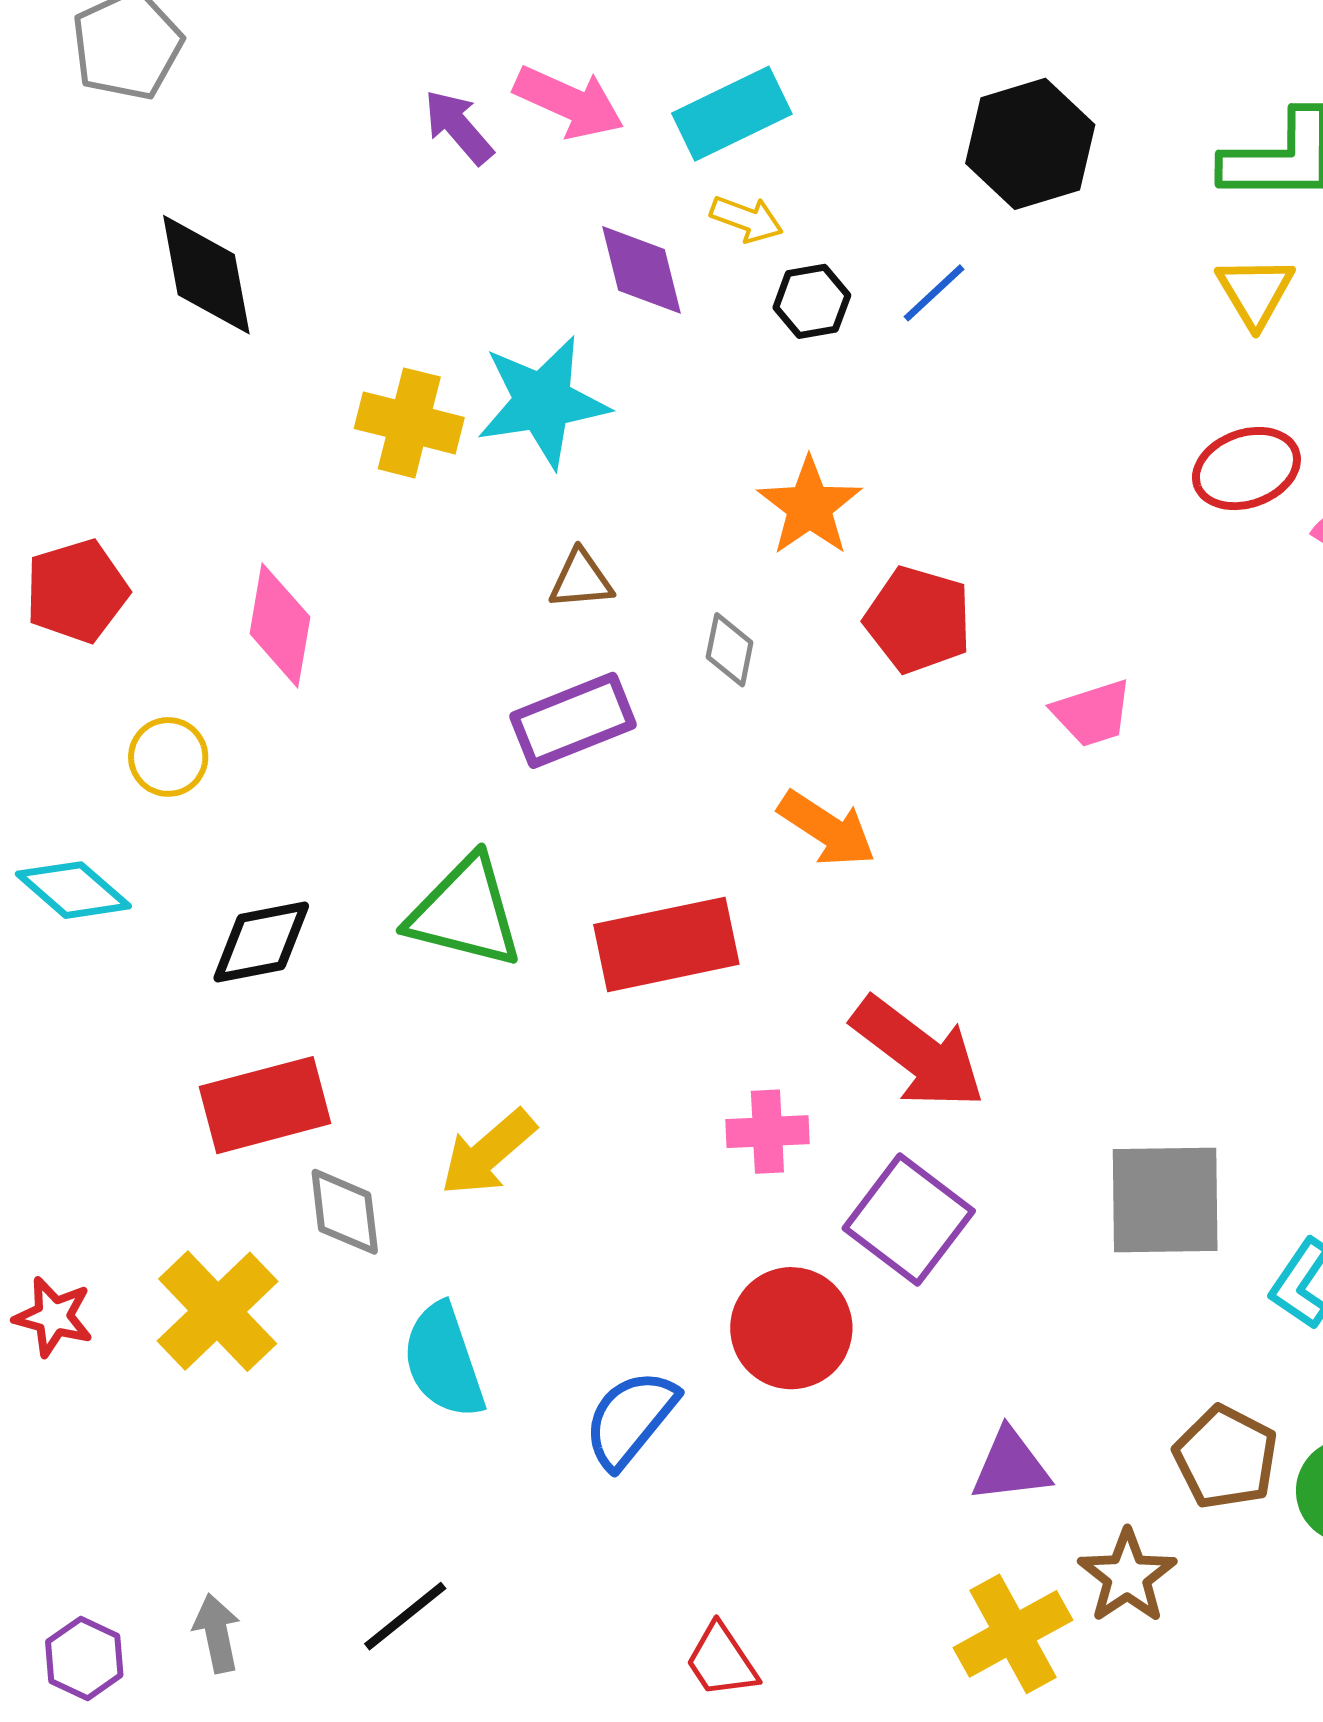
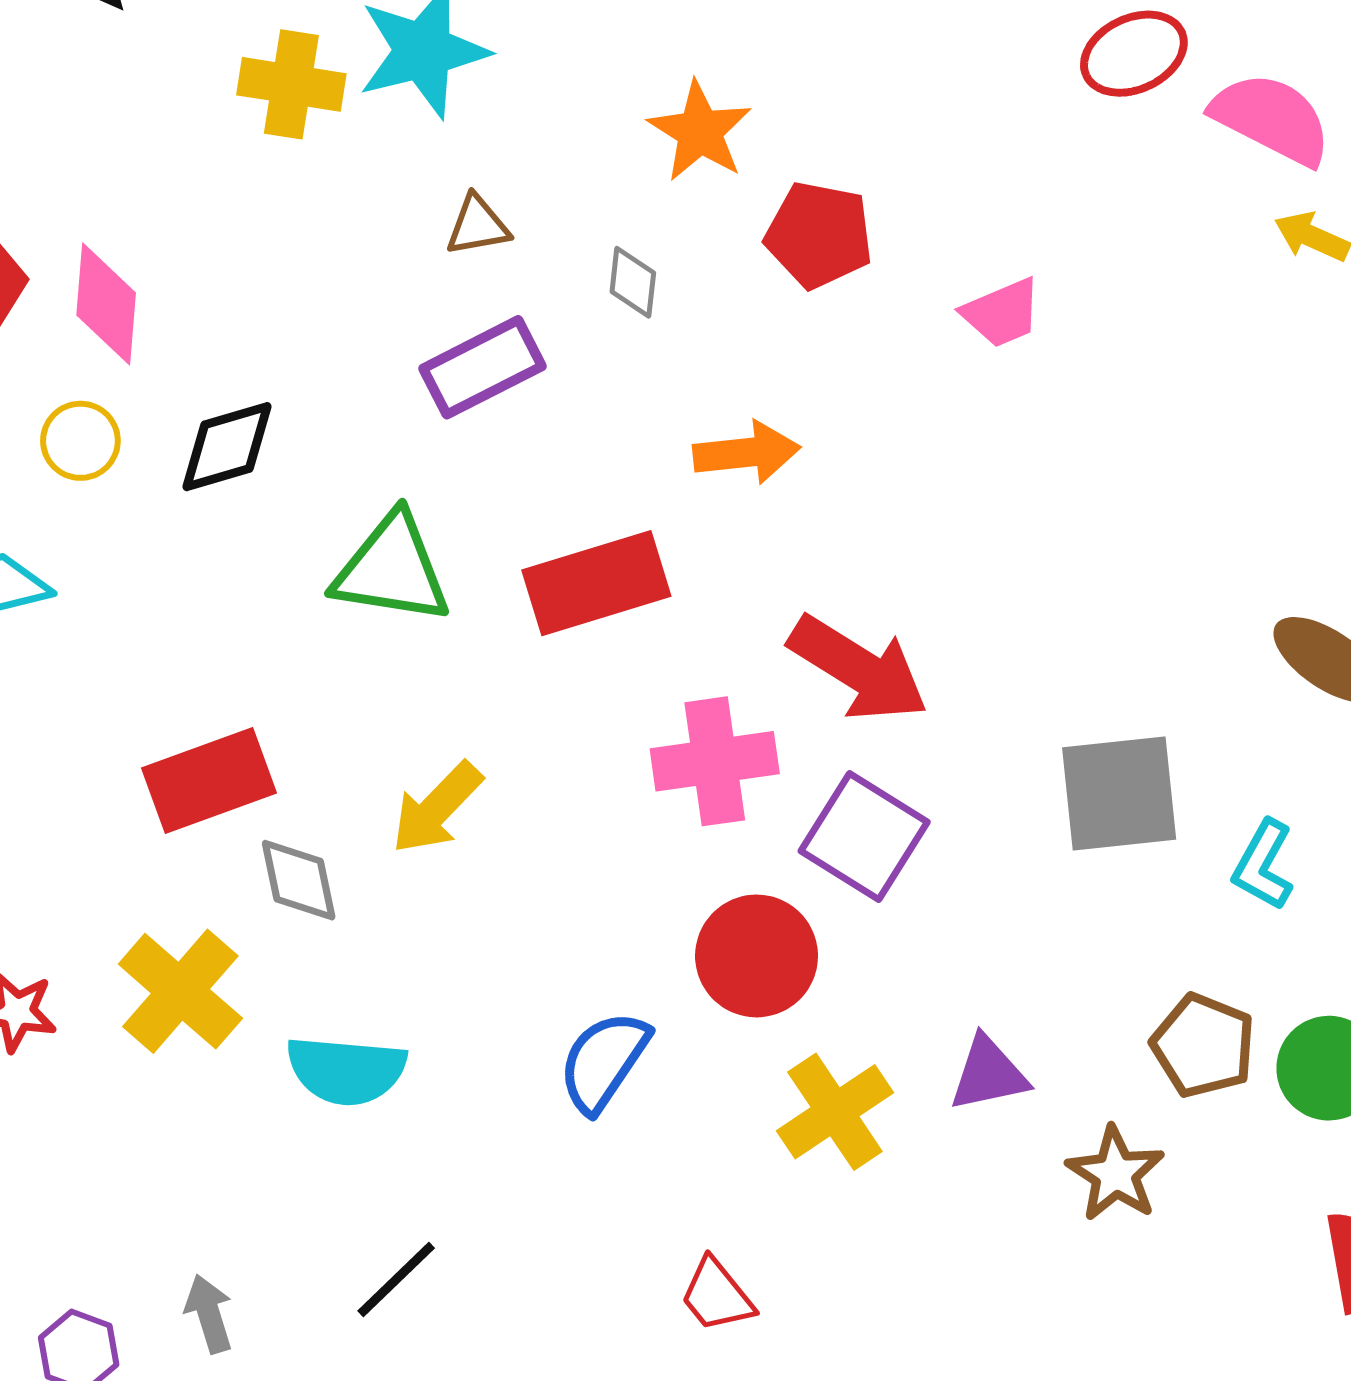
pink diamond: (280, 625) -> (106, 304), moved
orange arrow: (827, 829) -> (747, 453), turned -34
black diamond: (261, 942) -> (227, 447), moved
pink cross: (767, 1132) -> (715, 761), size x1.5
cyan semicircle: (444, 1361) -> (346, 1070), moved, turned -61
yellow cross: (1013, 1634) -> (835, 1112), moved

